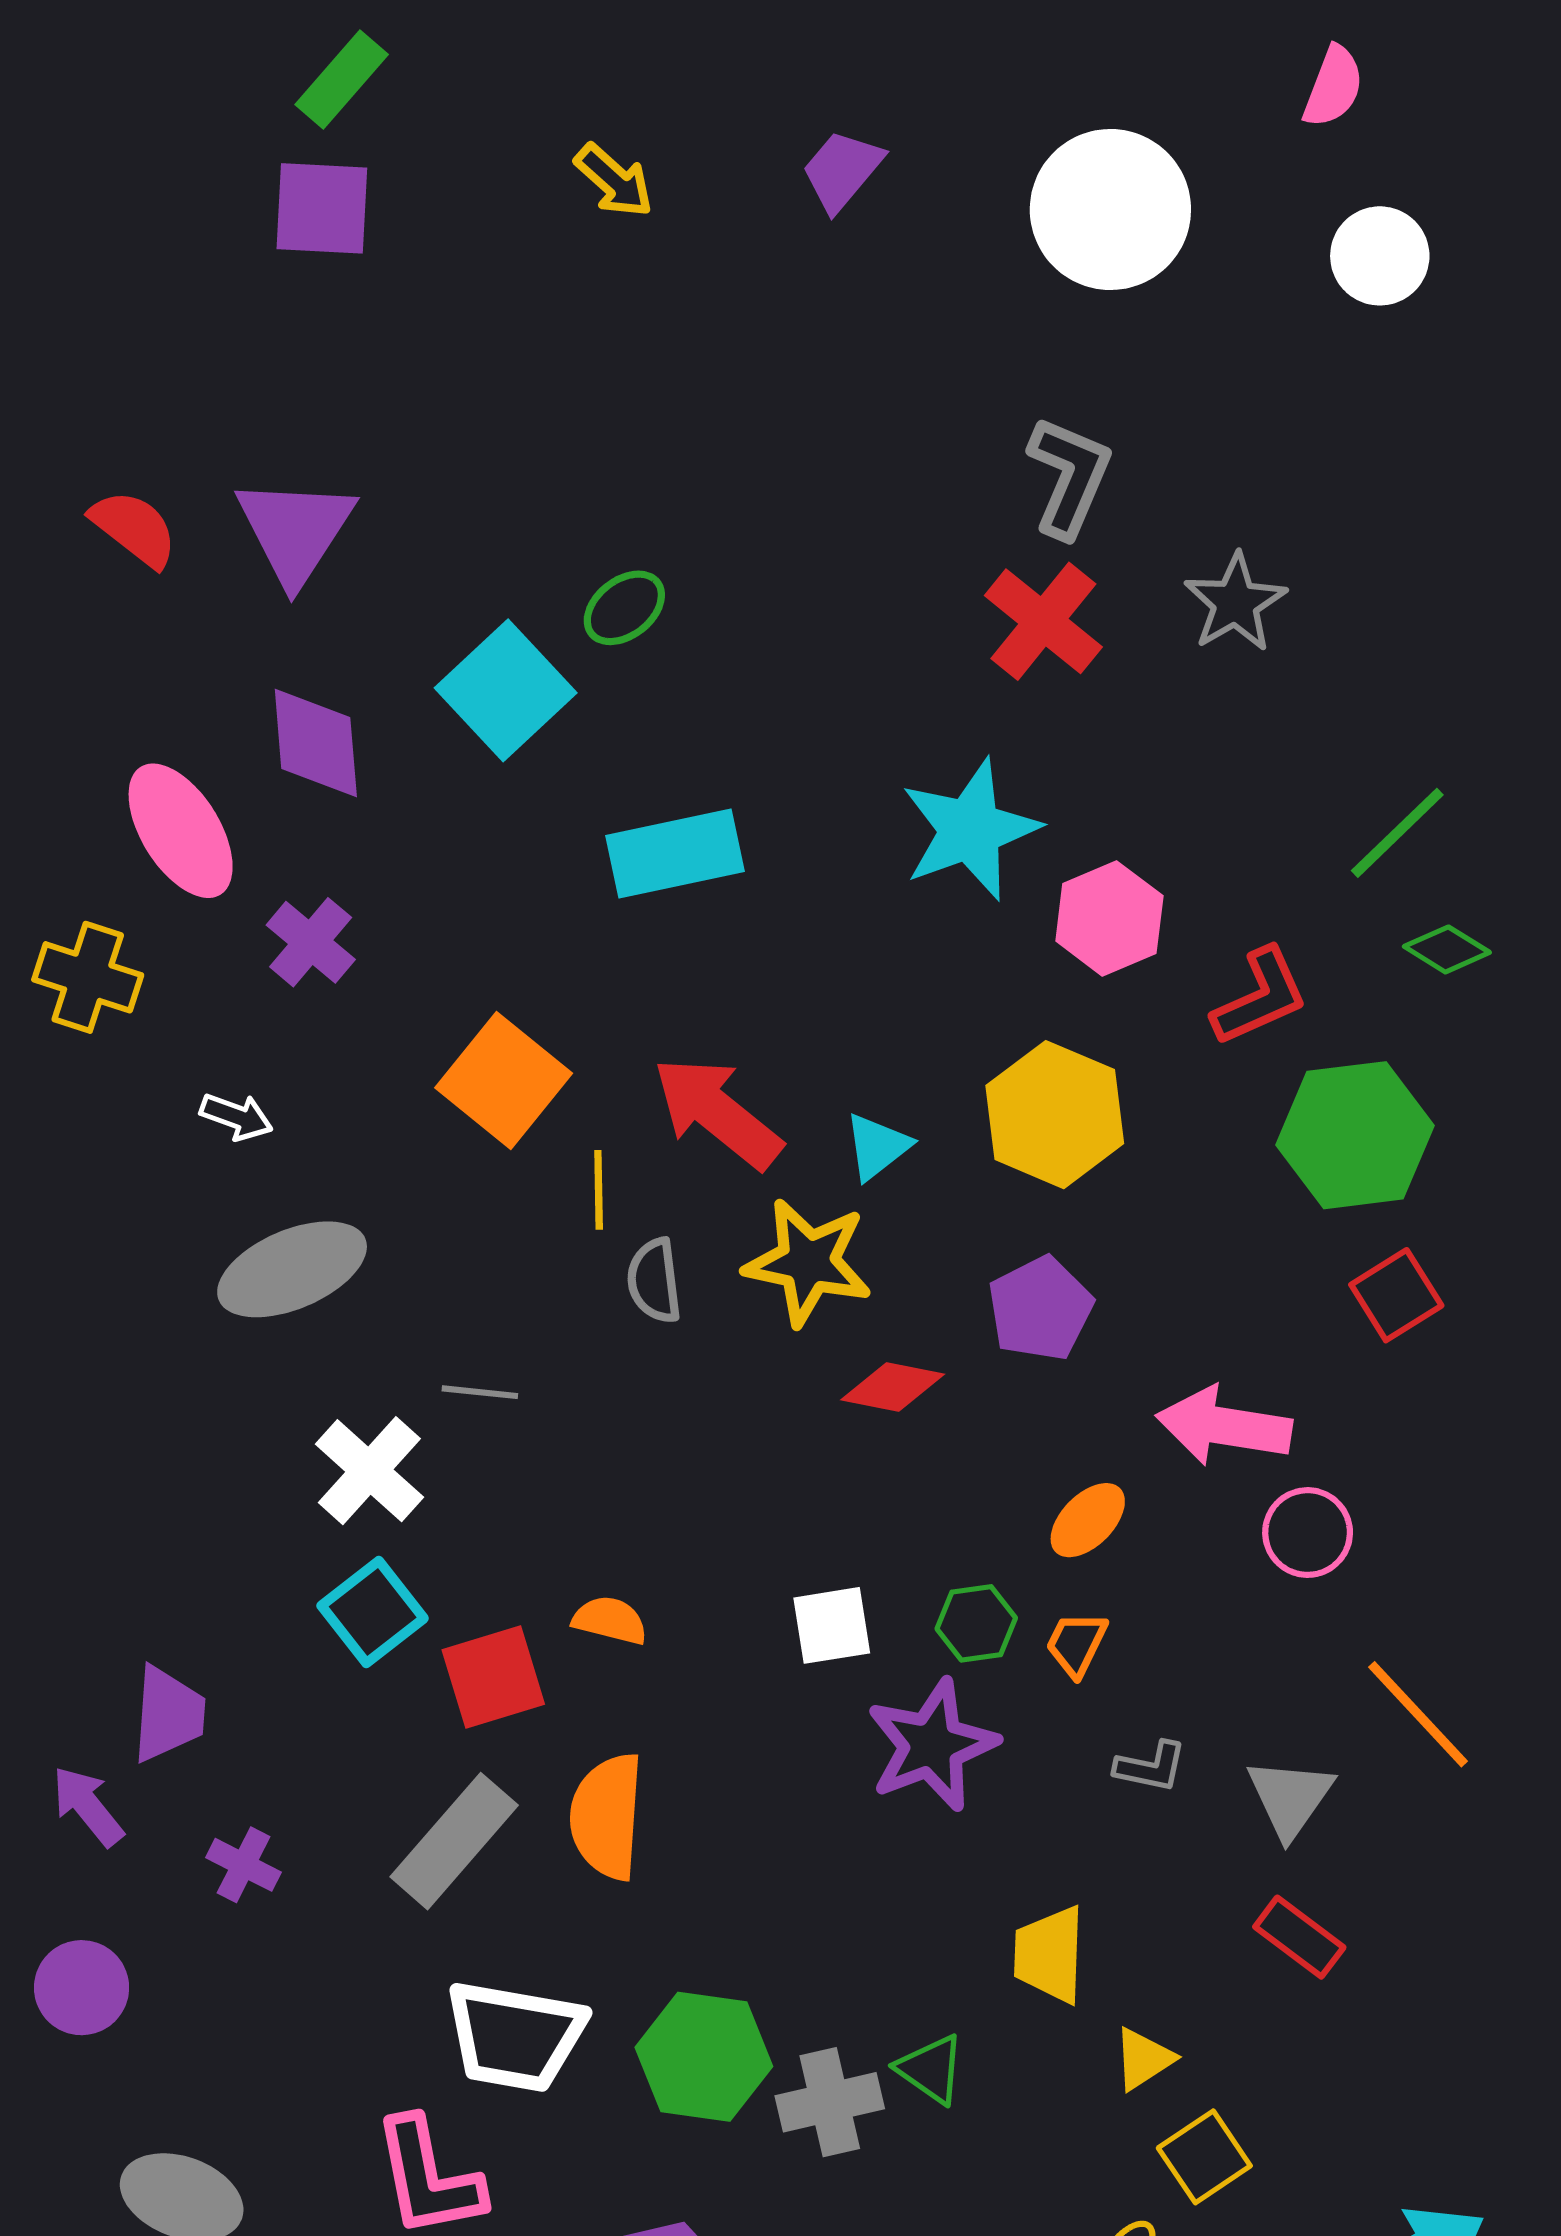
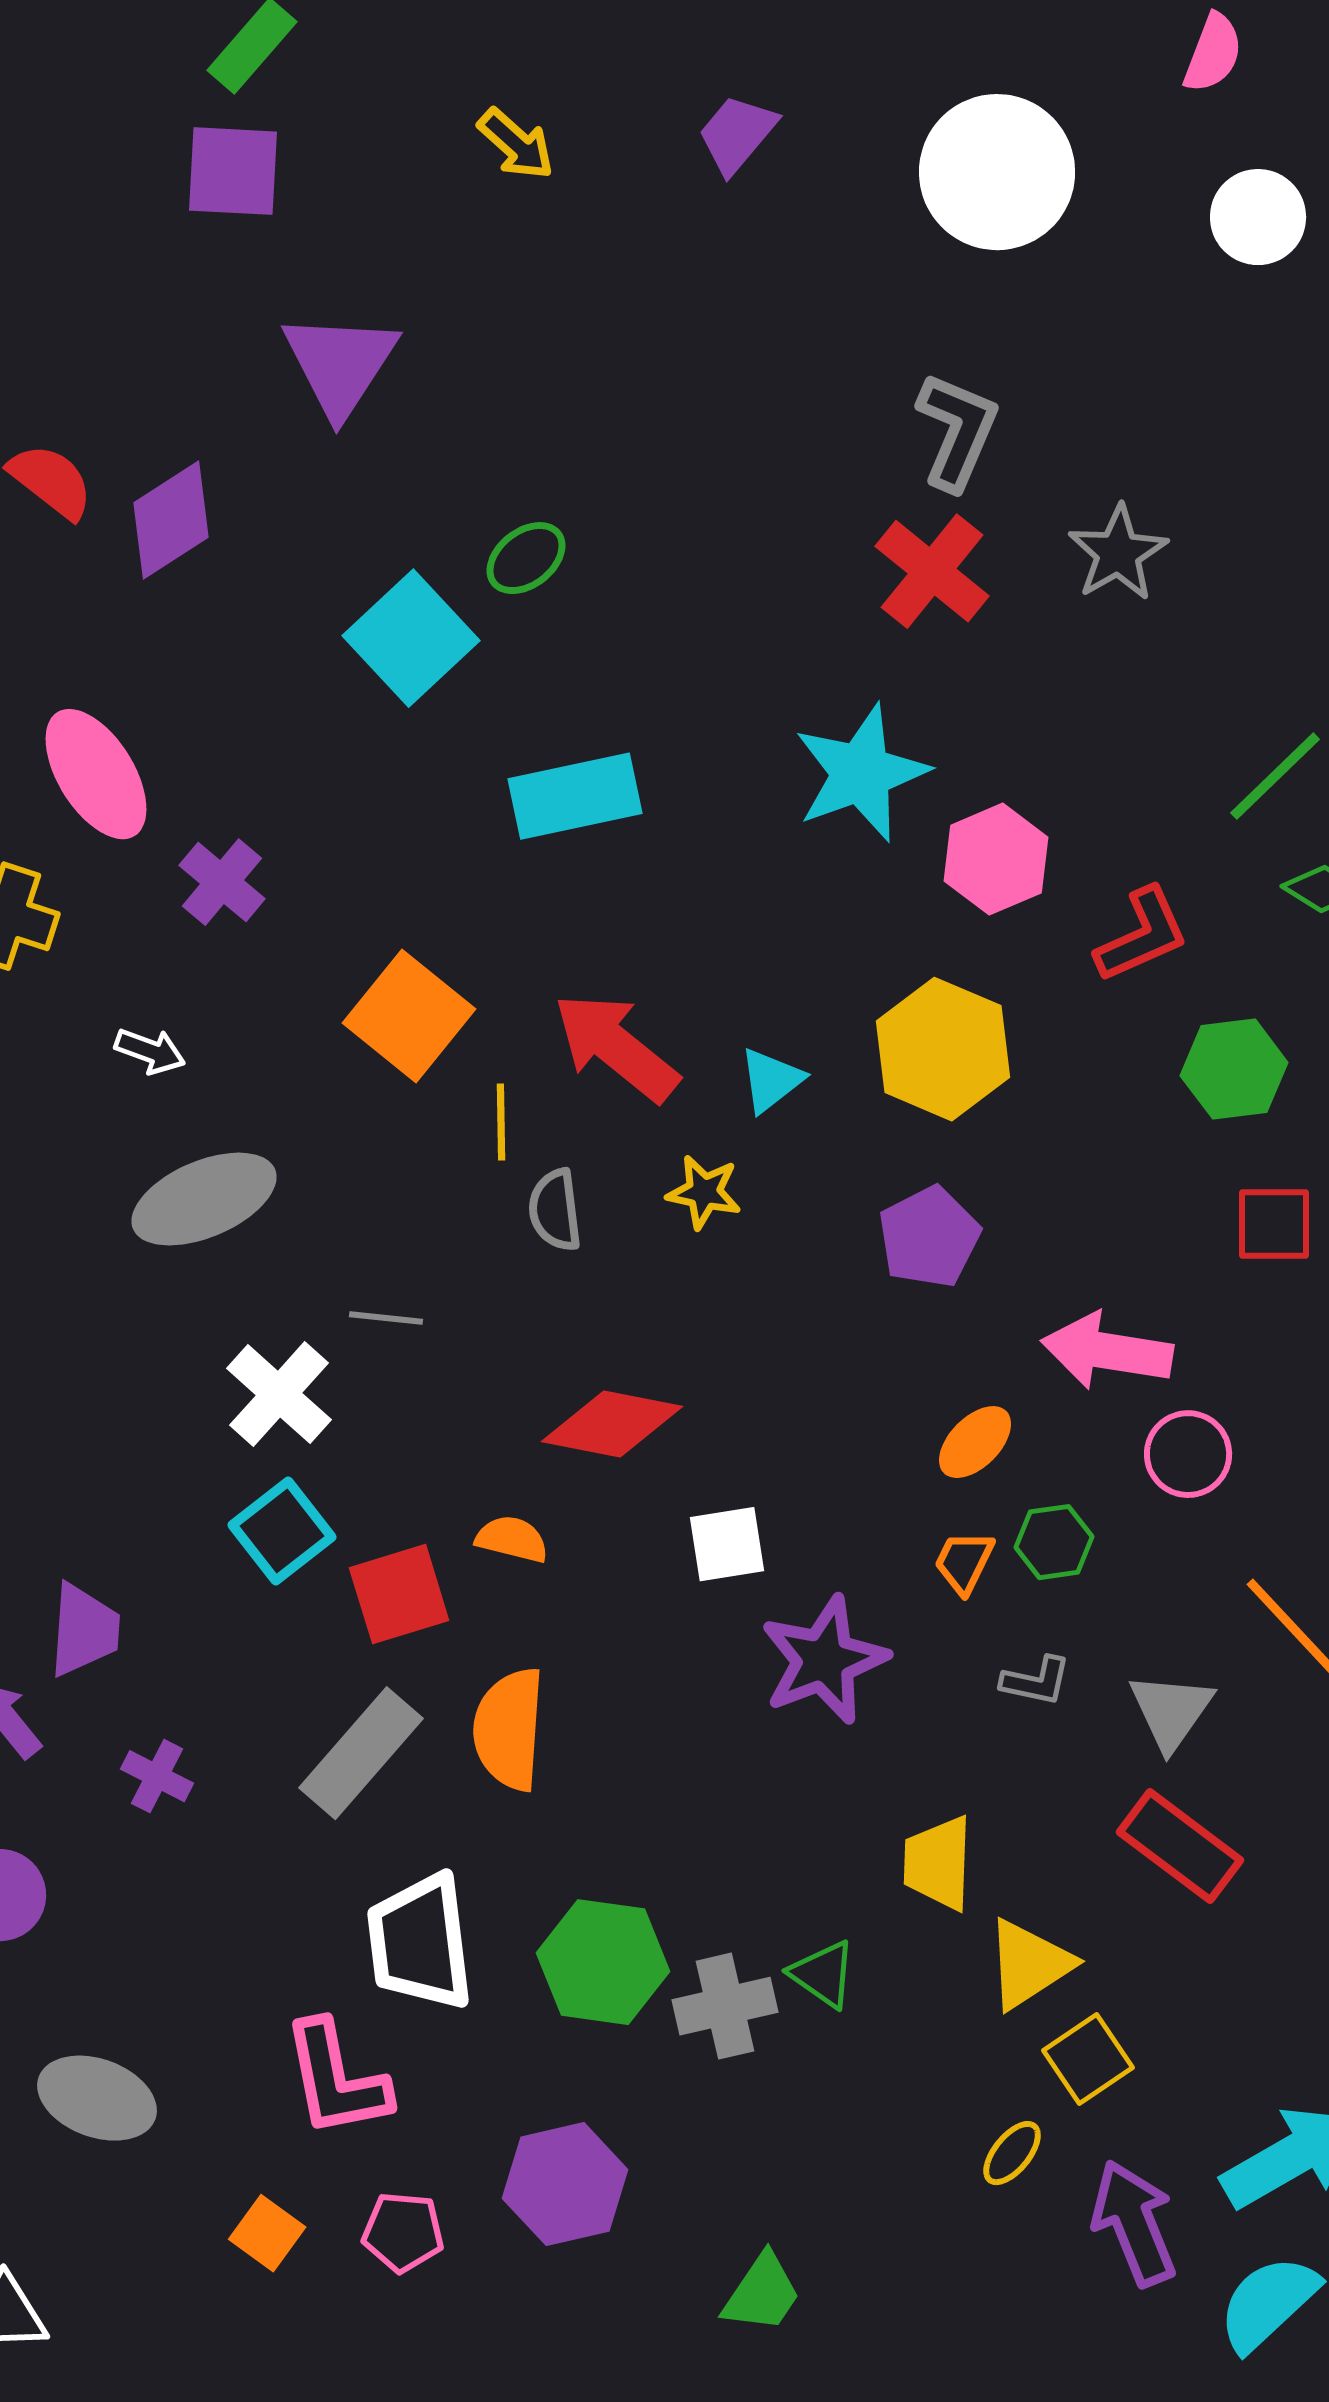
purple triangle: (295, 530) -> (340, 364), moved
purple diamond: (316, 743) -> (171, 520), moved, turned 62
green hexagon: (1355, 1135) -> (1234, 1069), size x0.7
yellow star: (808, 1262) -> (704, 1192), size x0.6
red square: (1396, 1295) -> (1274, 1224), turned 32
red diamond: (893, 1387) -> (612, 1424), moved, size x1.4
green hexagon: (976, 1623) -> (1054, 1542), moved
red rectangle: (1299, 1937) -> (1180, 1846), size x1.4
white trapezoid: (515, 2036) -> (420, 1942), turned 73
yellow triangle: (1143, 2059) -> (1029, 1964), size x1.5

